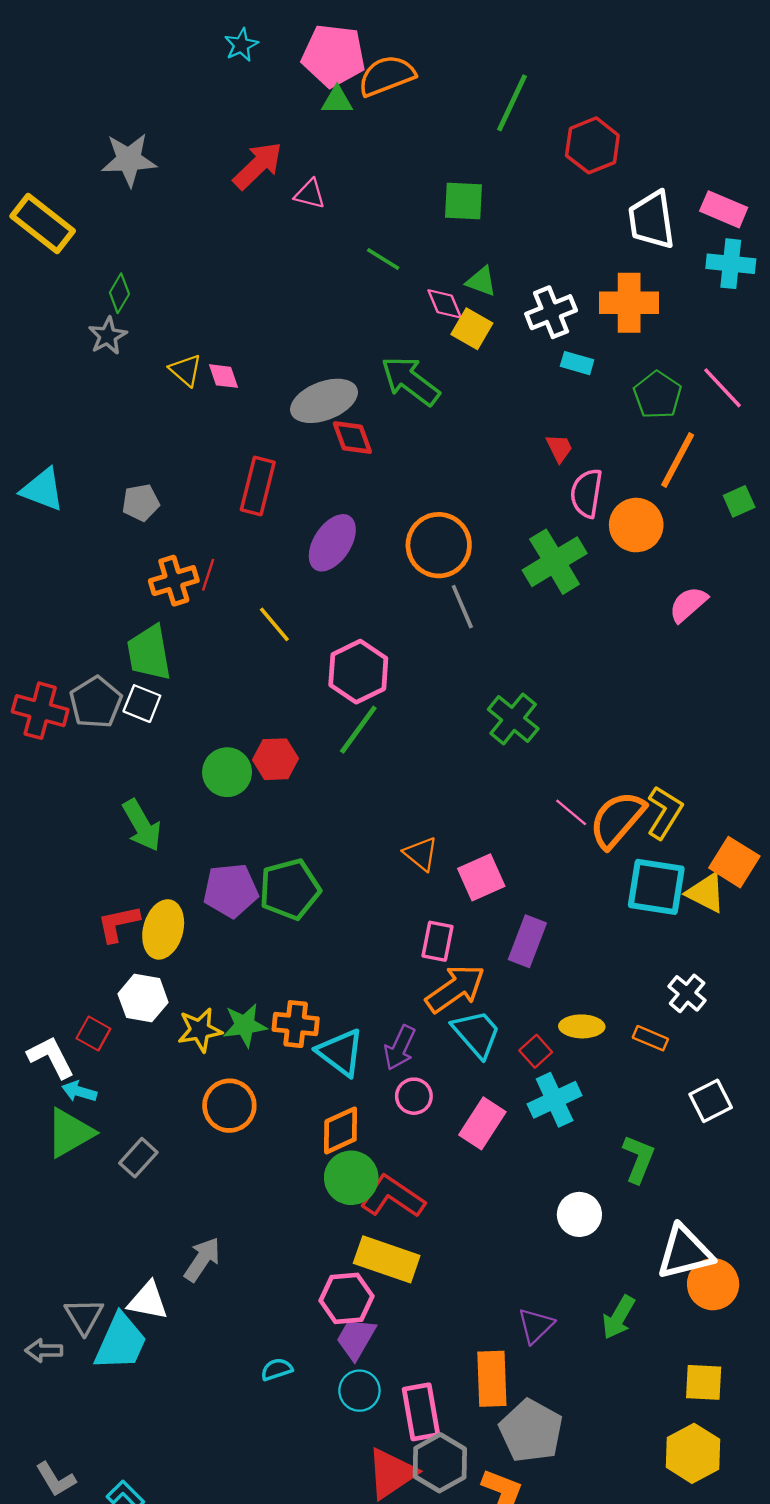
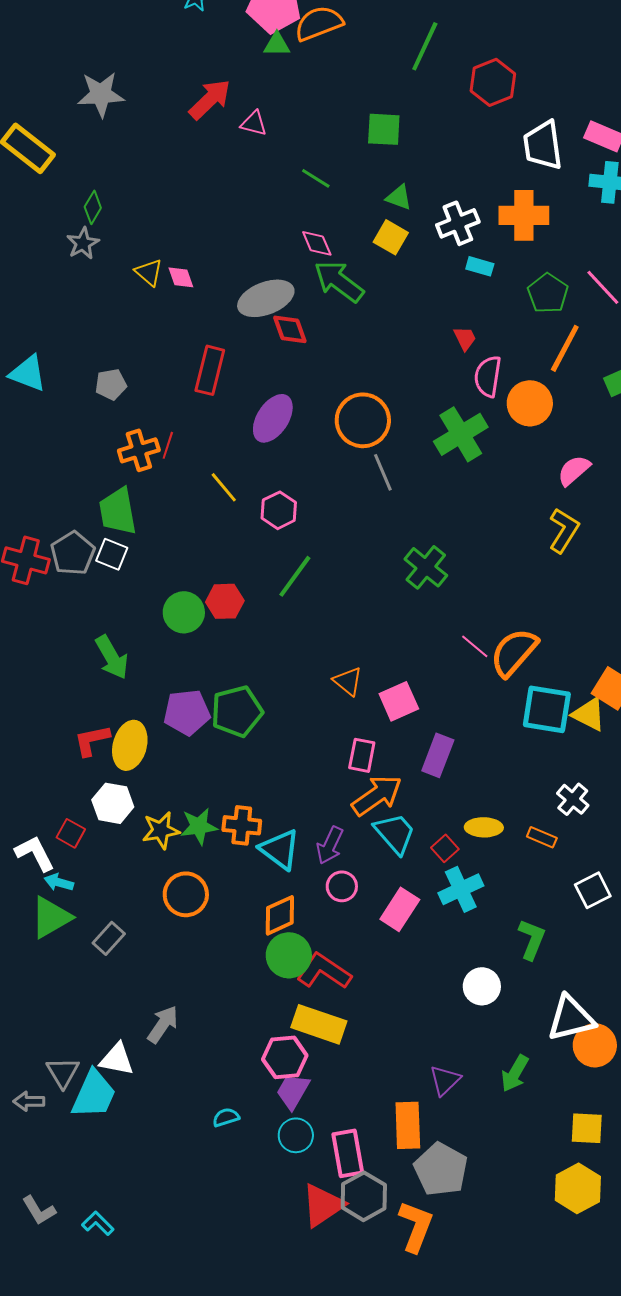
pink diamond: (445, 304) -> (317, 243), moved
pink hexagon: (358, 672) -> (279, 510), moved, size x0.7
yellow L-shape: (665, 812) -> (564, 530), moved

